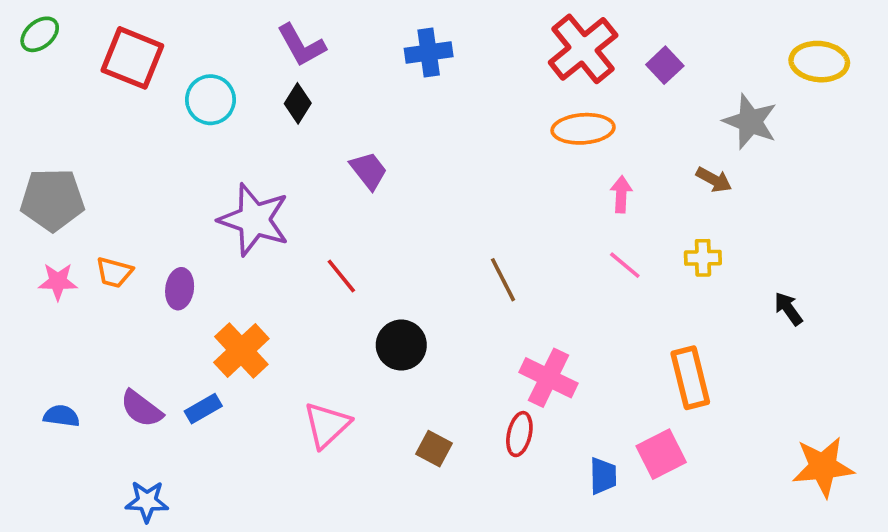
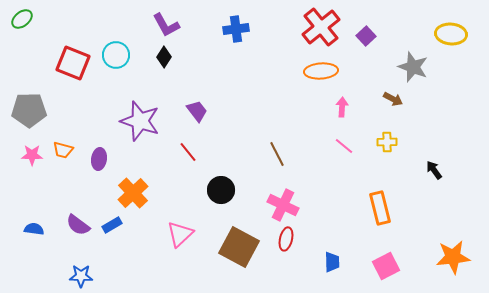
red square: (132, 58) -> (73, 63), moved
purple trapezoid: (369, 171) -> (197, 111), moved
pink cross: (548, 378) -> (283, 205), moved
brown square: (434, 449) -> (239, 247), size x2.0
pink square: (661, 454) -> (386, 266), moved

